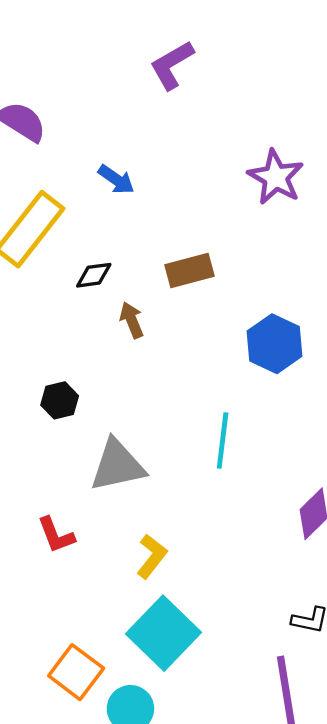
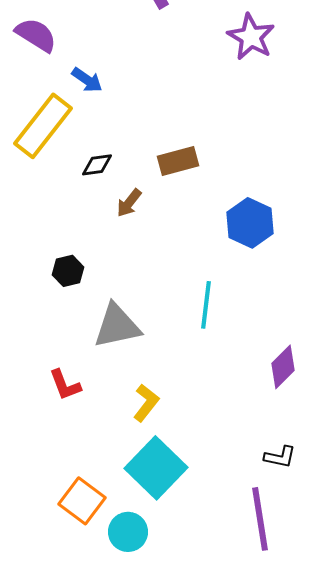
purple star: (276, 177) -> (251, 37), moved
blue arrow: (116, 180) -> (87, 80), moved
brown arrow: (132, 320) -> (129, 203), turned -120

